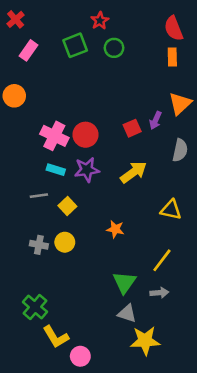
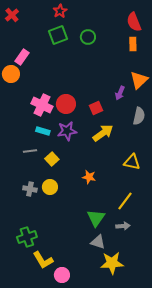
red star: (100, 21) -> (60, 11), moved
pink rectangle: (28, 50) -> (22, 57), moved
red square: (132, 128) -> (96, 108), moved
green cross: (35, 307) -> (27, 237), turned 30

